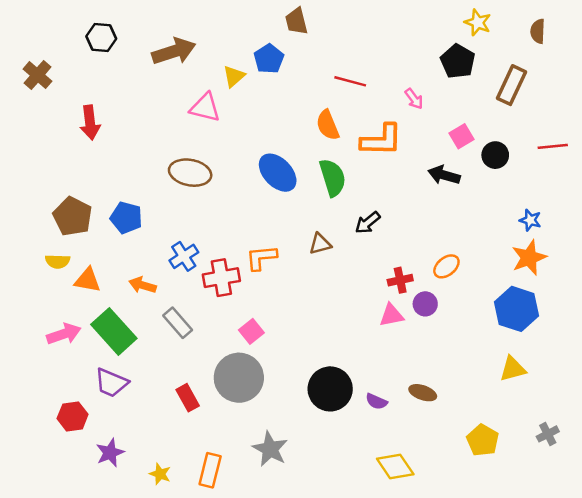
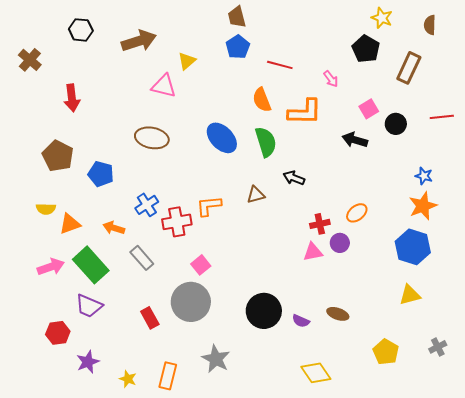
blue pentagon: (269, 59) -> (238, 47), moved
brown pentagon: (73, 216) -> (58, 156), moved
black arrow: (368, 223) -> (294, 178), turned 60
orange triangle: (88, 280) -> (70, 224), turned -30

